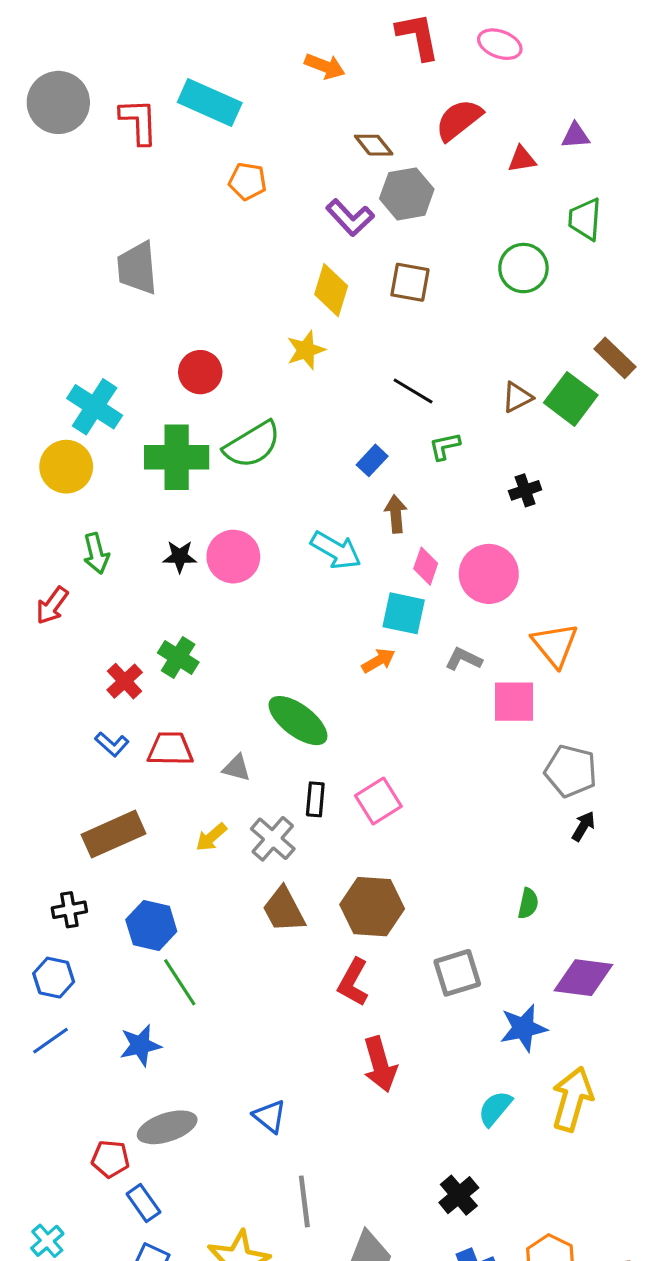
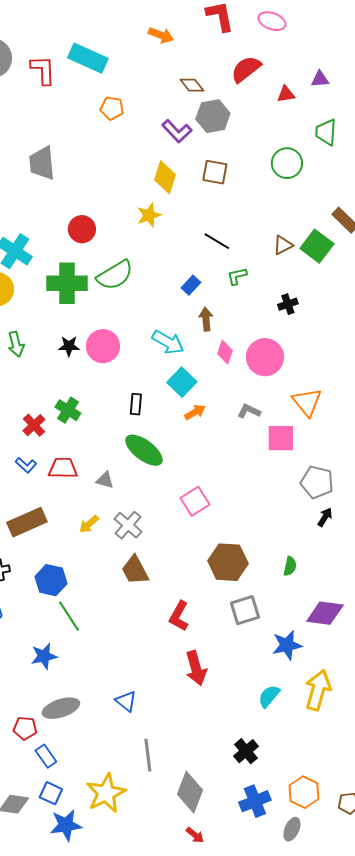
cyan square: (404, 613) -> (182, 382), moved, turned 32
black rectangle: (315, 799) -> (136, 404), moved
brown hexagon: (372, 907) -> (228, 562), moved

